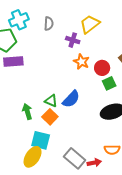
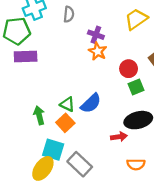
yellow trapezoid: (90, 24) -> (136, 19), moved
orange star: (81, 62) -> (98, 51), moved
gray rectangle: (75, 158) -> (80, 164), moved
red arrow: (94, 163) -> (119, 137), moved

